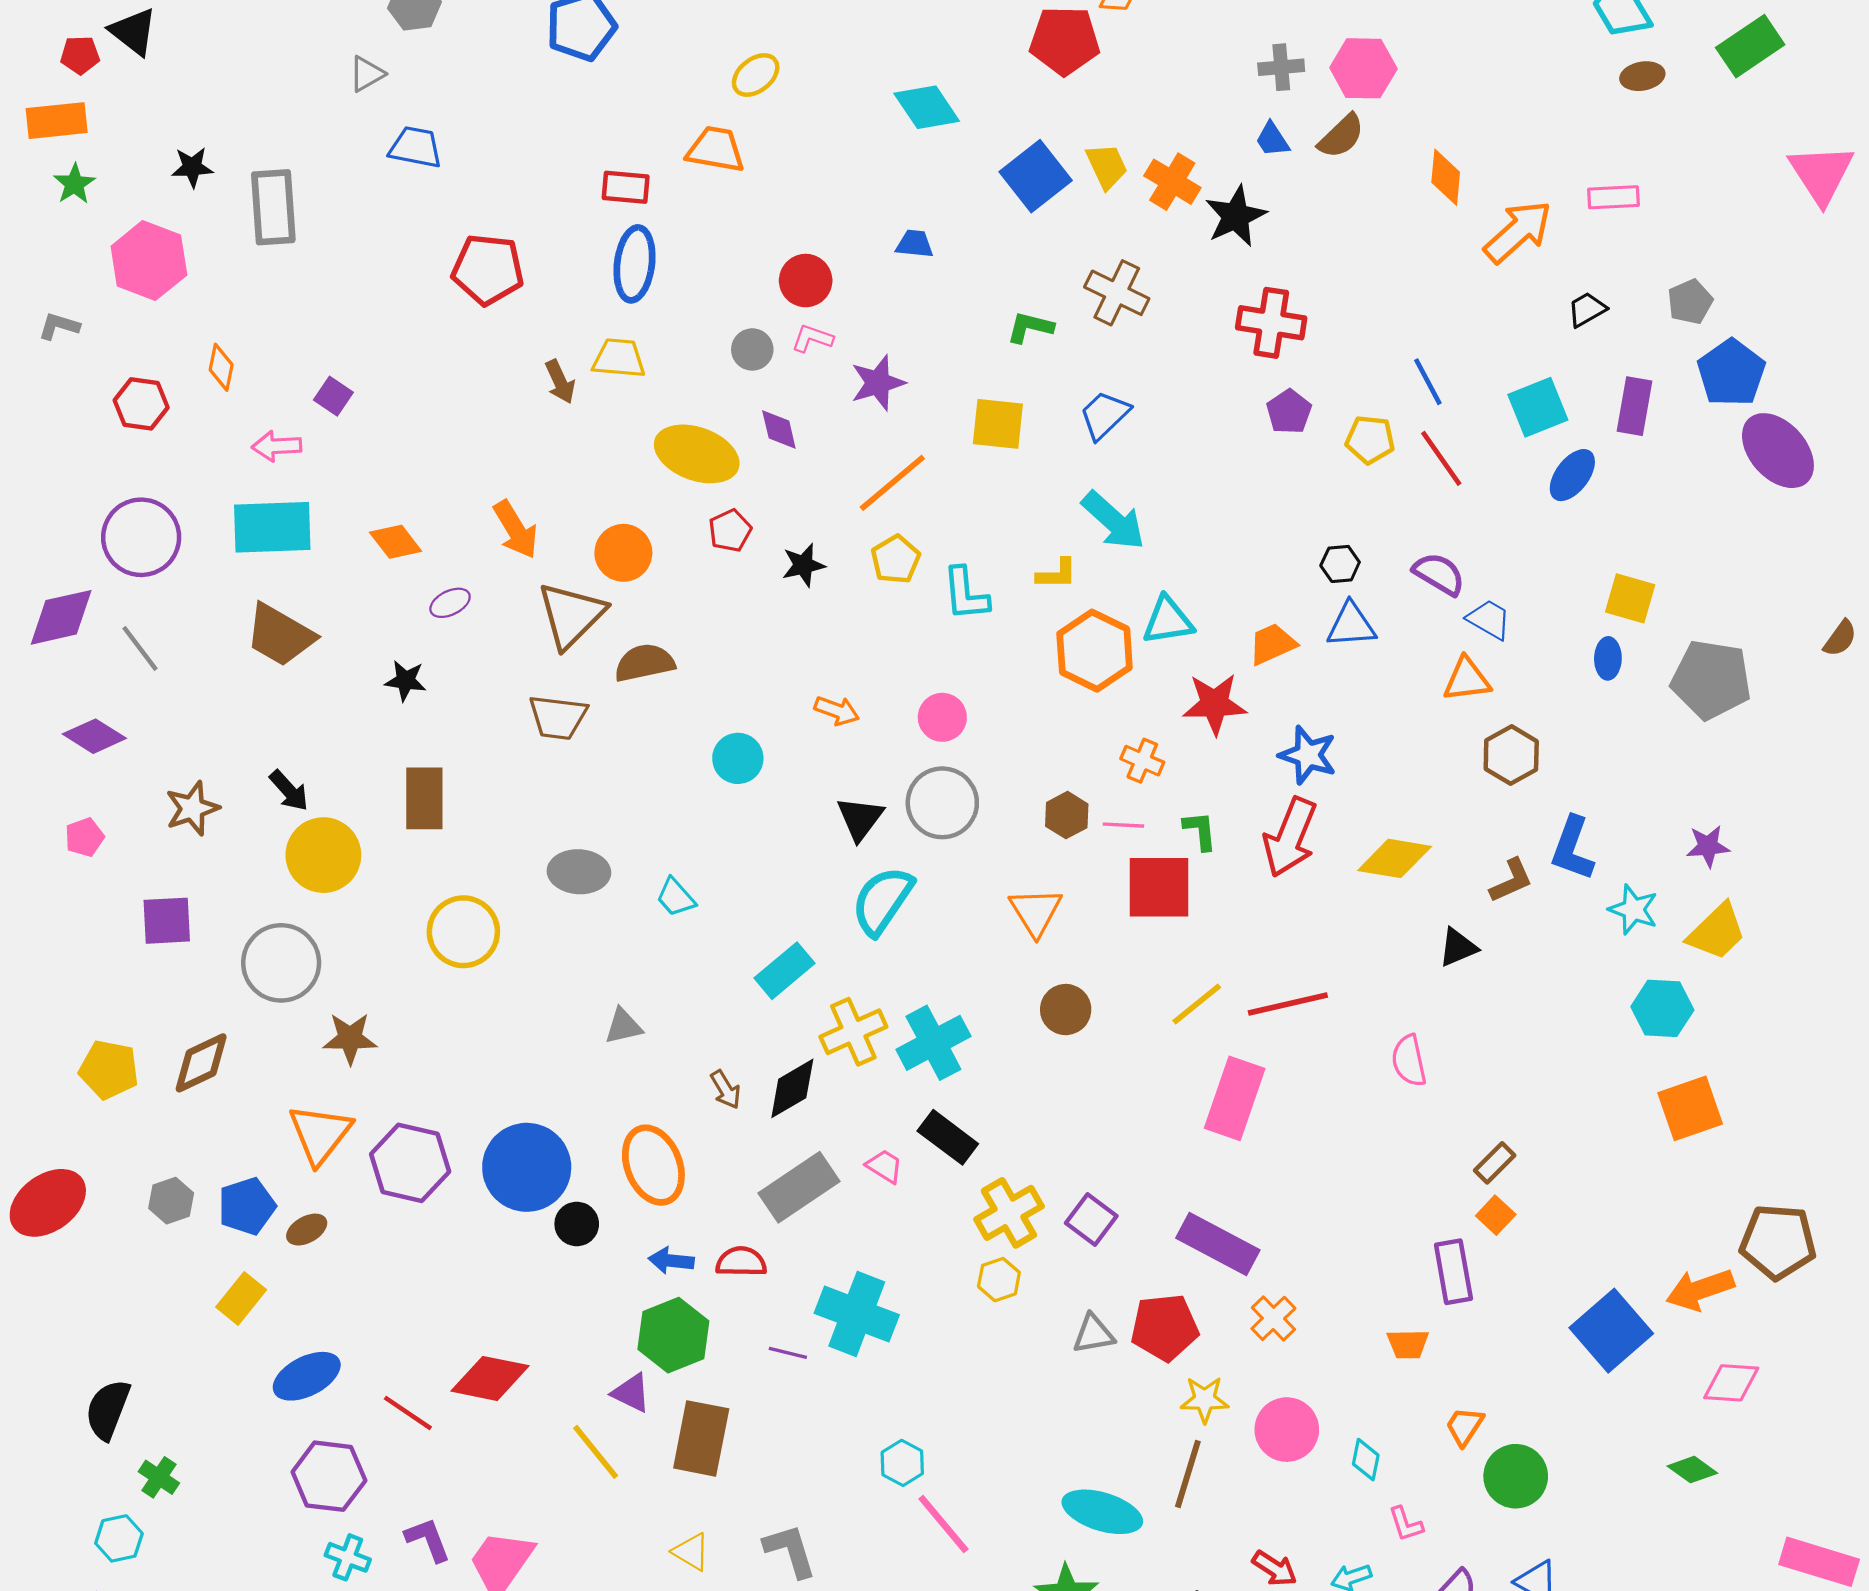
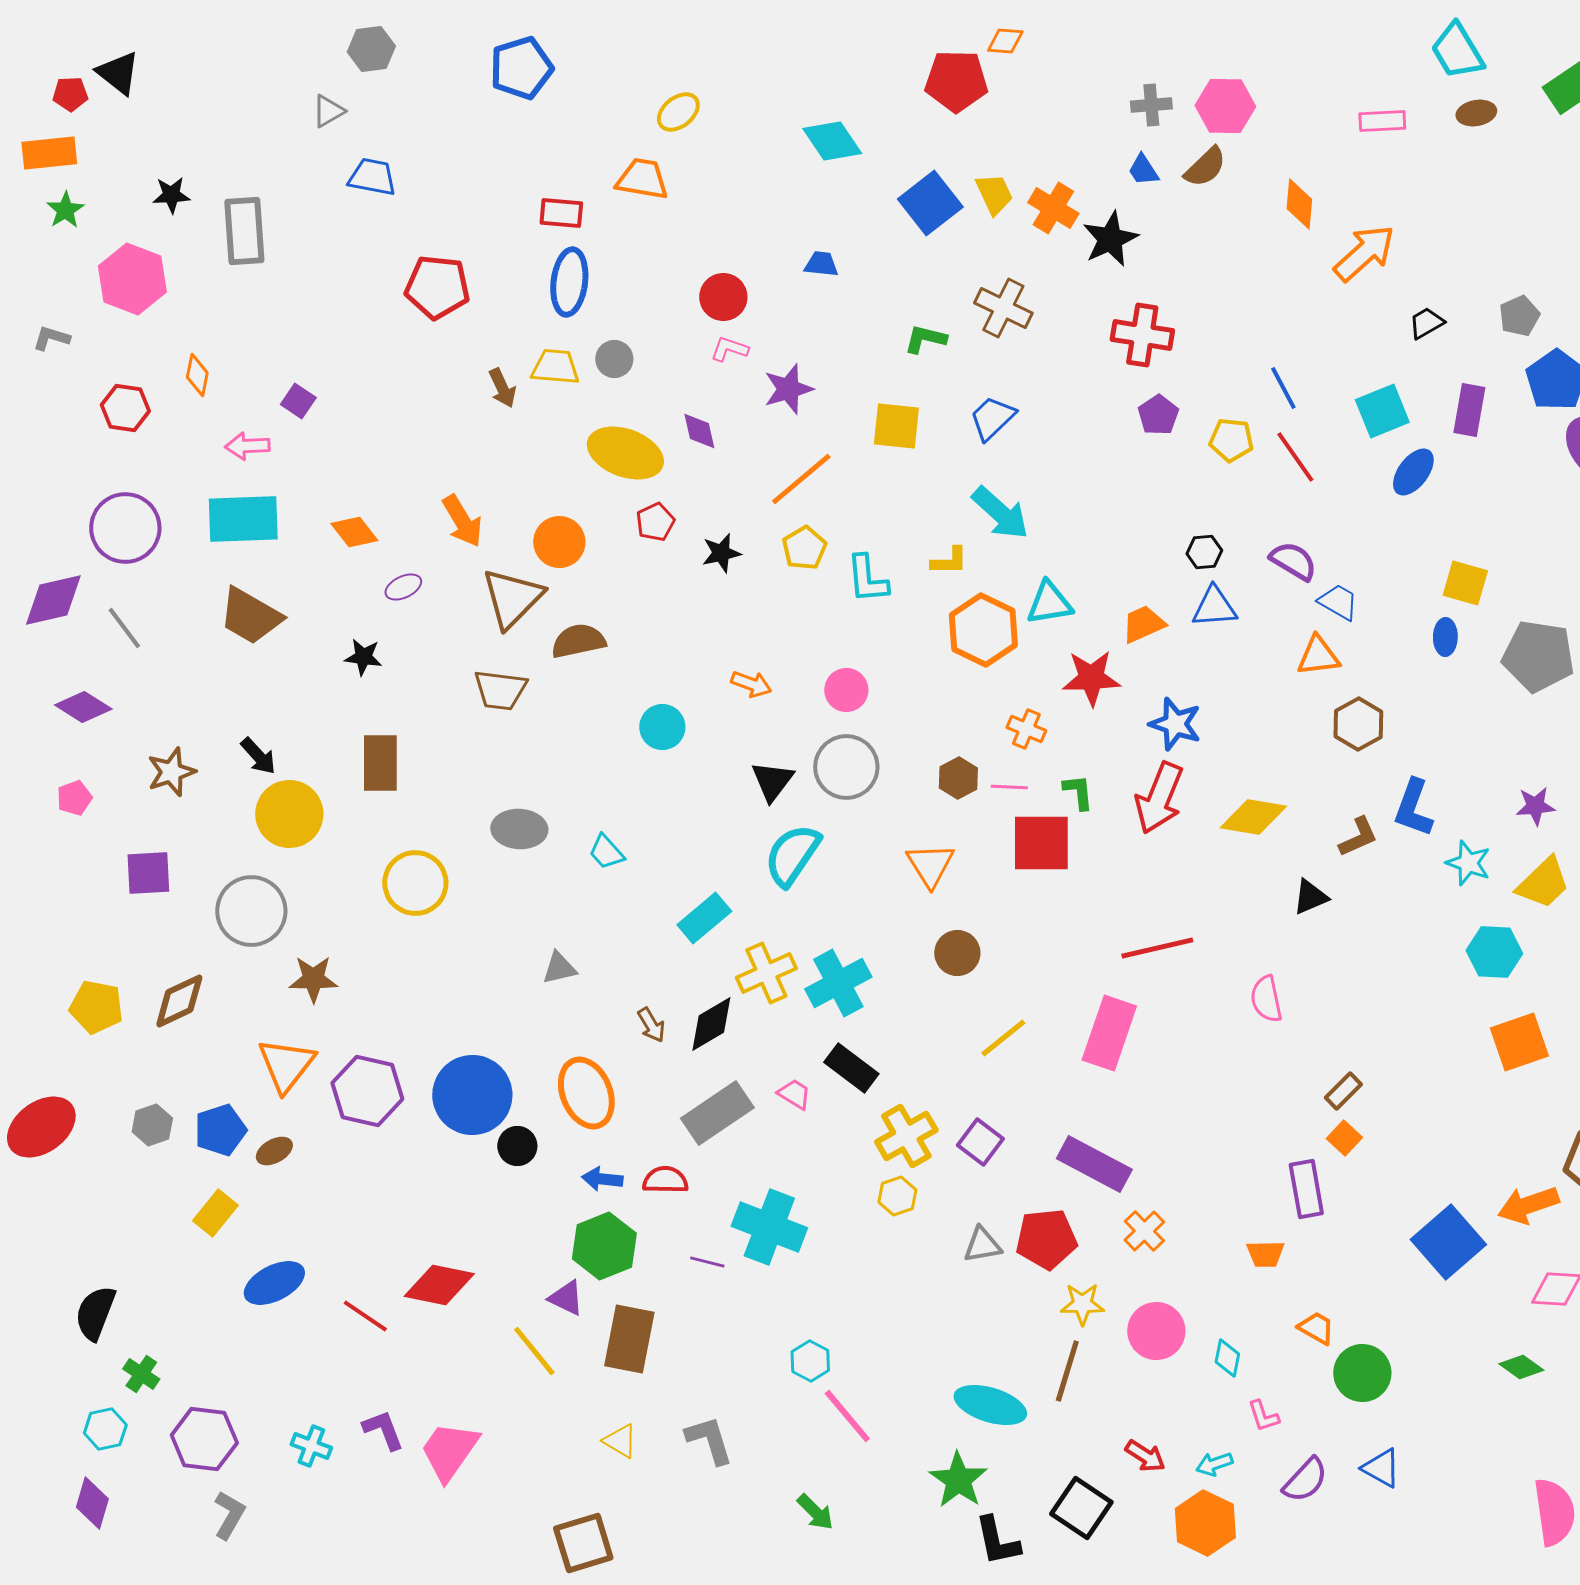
pink rectangle: (1613, 197) -> (1382, 121), moved
gray circle: (752, 349) -> (614, 359), moved
yellow line: (1197, 1004) -> (1003, 1038), moved
orange trapezoid: (1465, 1426) -> (1316, 1328), turned 87
purple hexagon: (329, 1476) -> (204, 1439), moved

